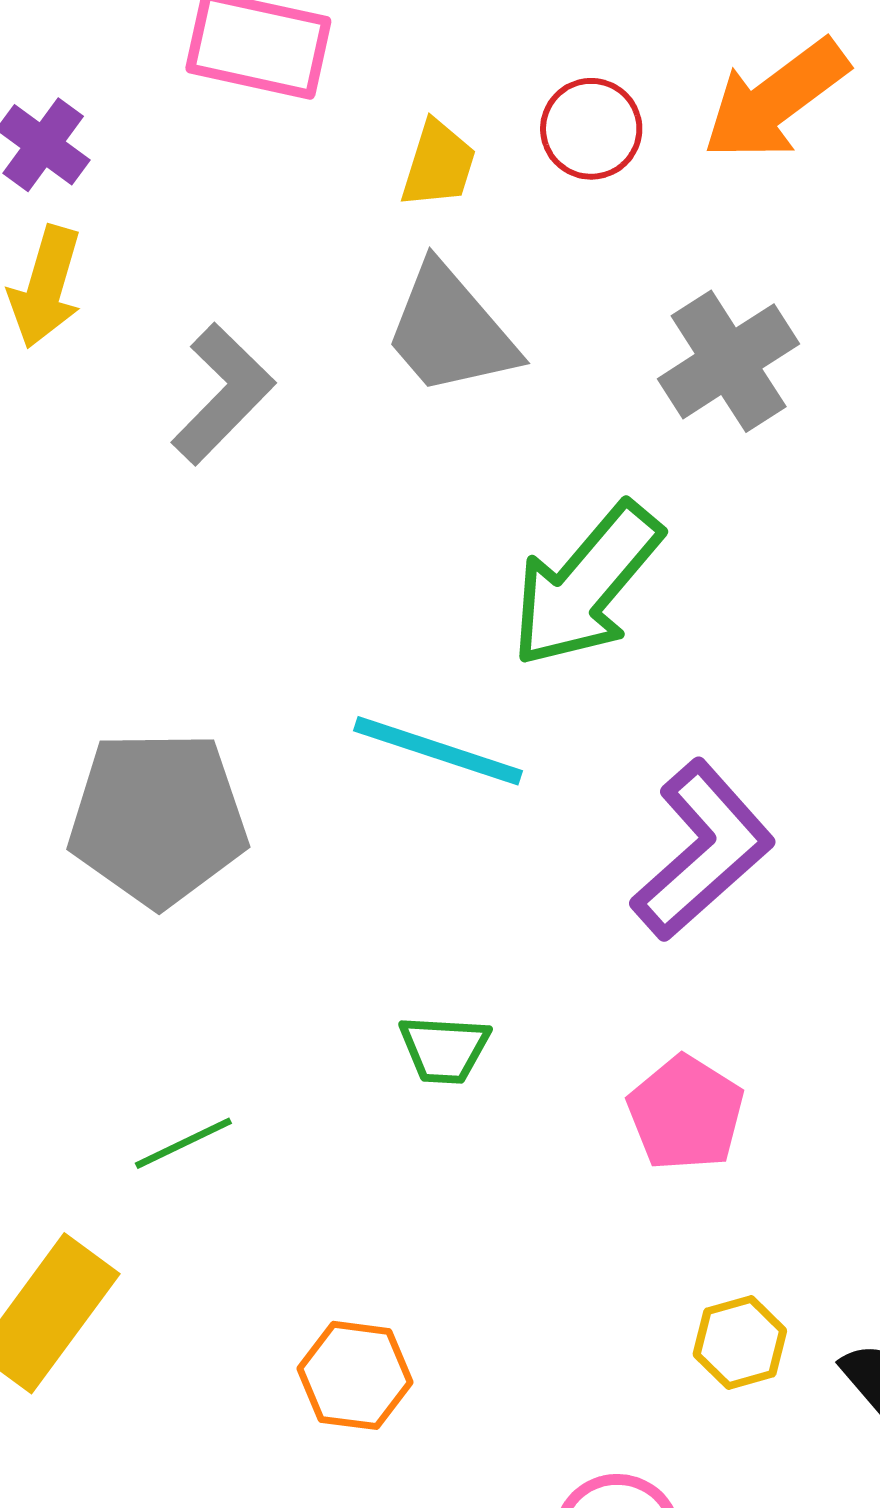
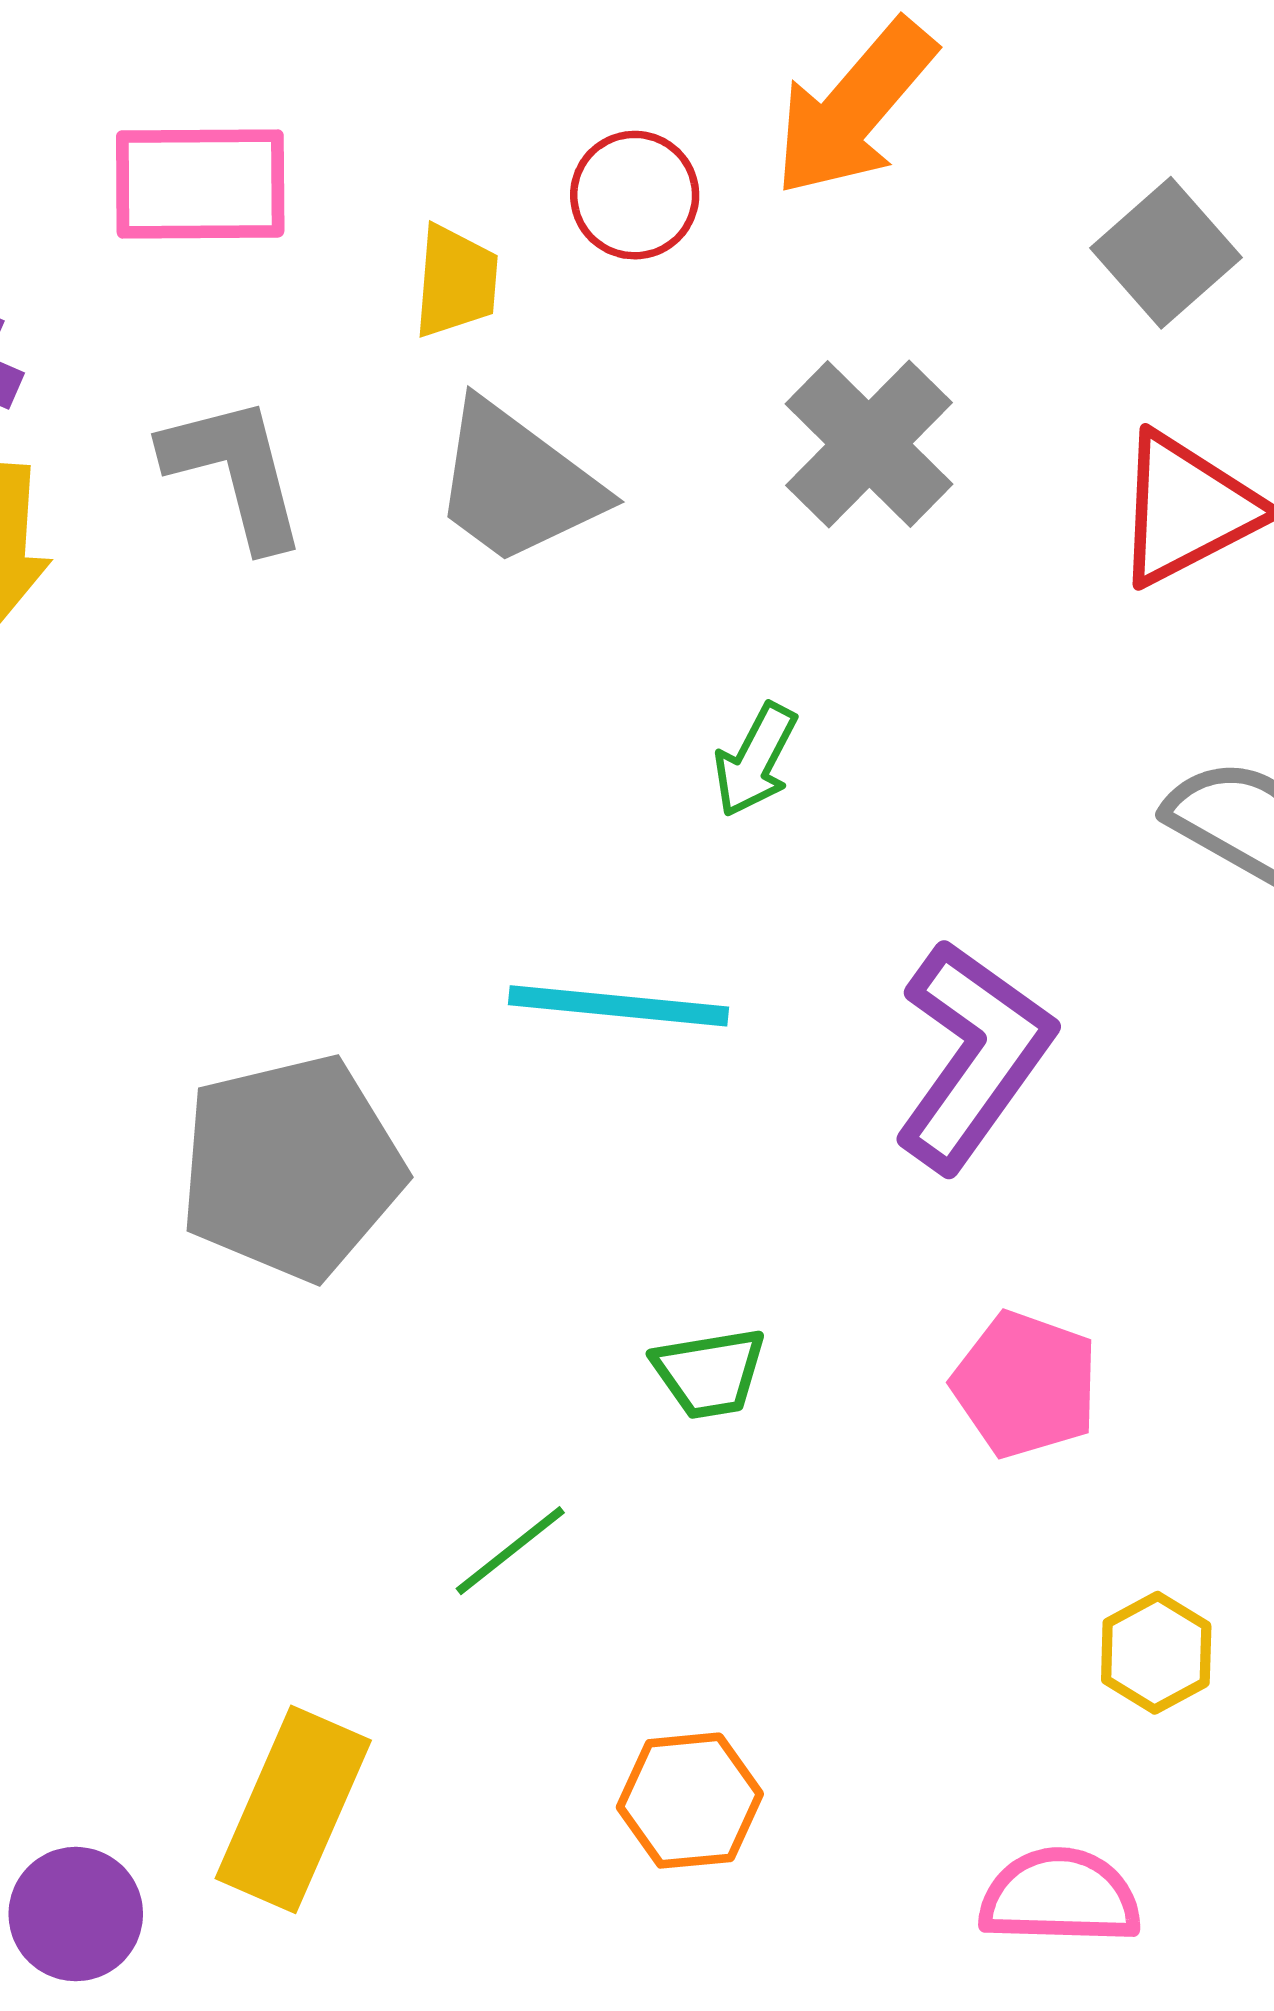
gray L-shape: (223, 394) -> (235, 472), moved, turned -46
green arrow: (586, 585) -> (755, 760), size x0.5
green line: (183, 1143) -> (510, 1551), moved

